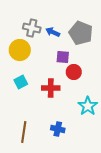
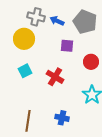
red circle: (74, 72) -> (91, 62), moved
red cross: (51, 88) -> (55, 77), turned 30

